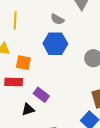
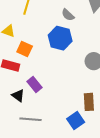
black triangle: (28, 109) -> (18, 96), turned 40

